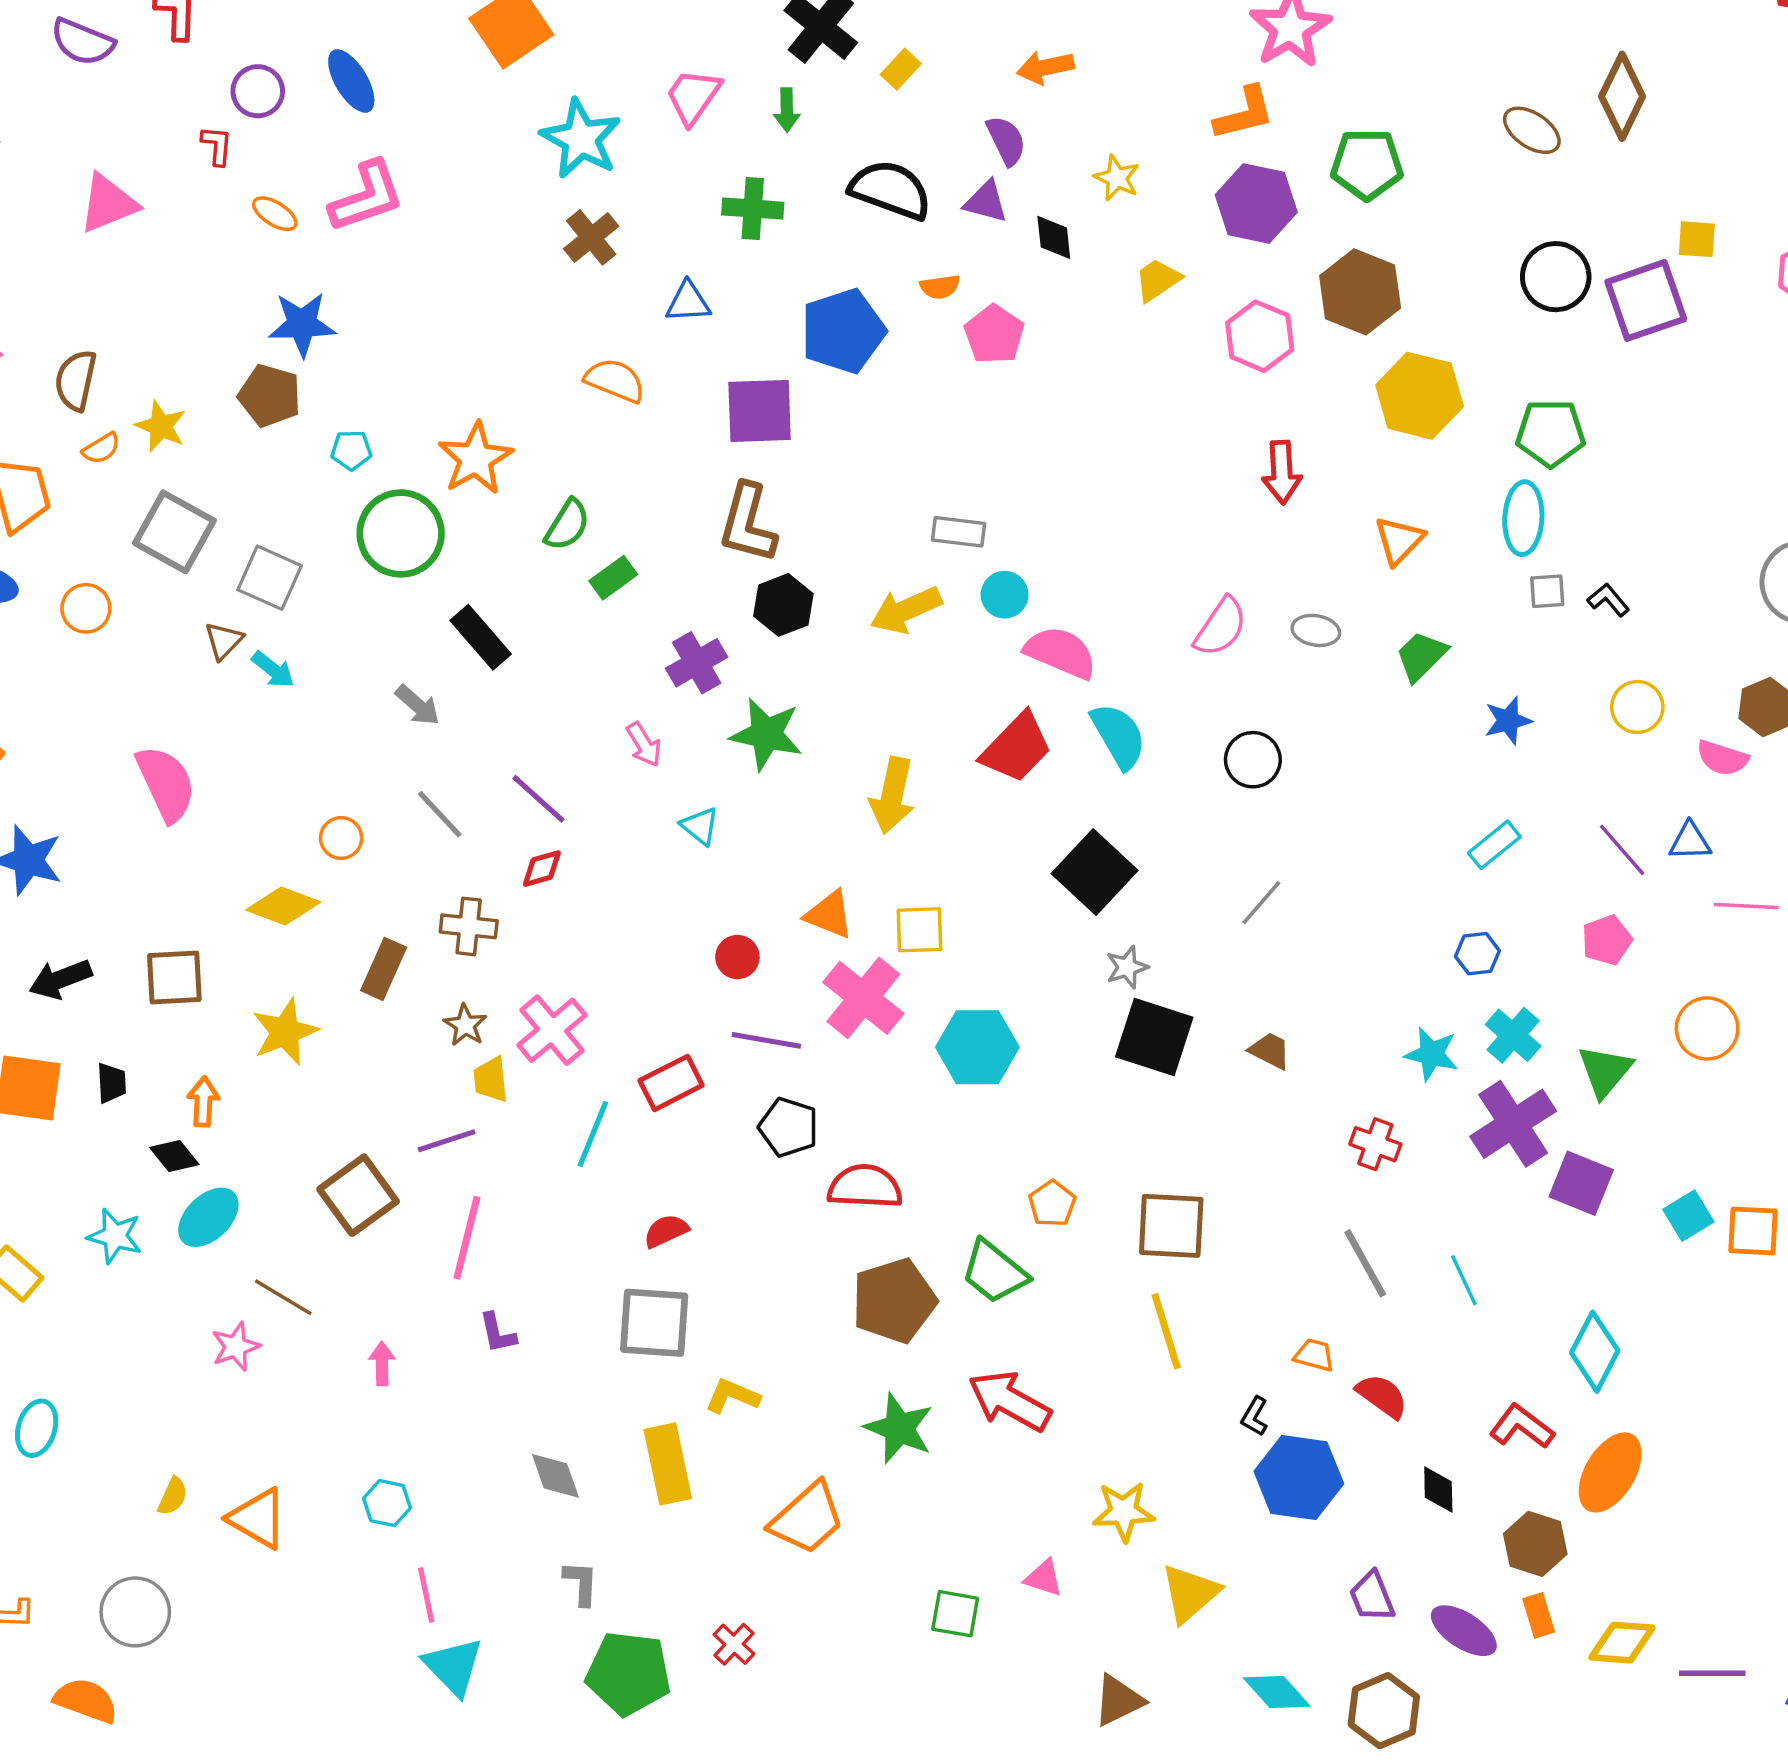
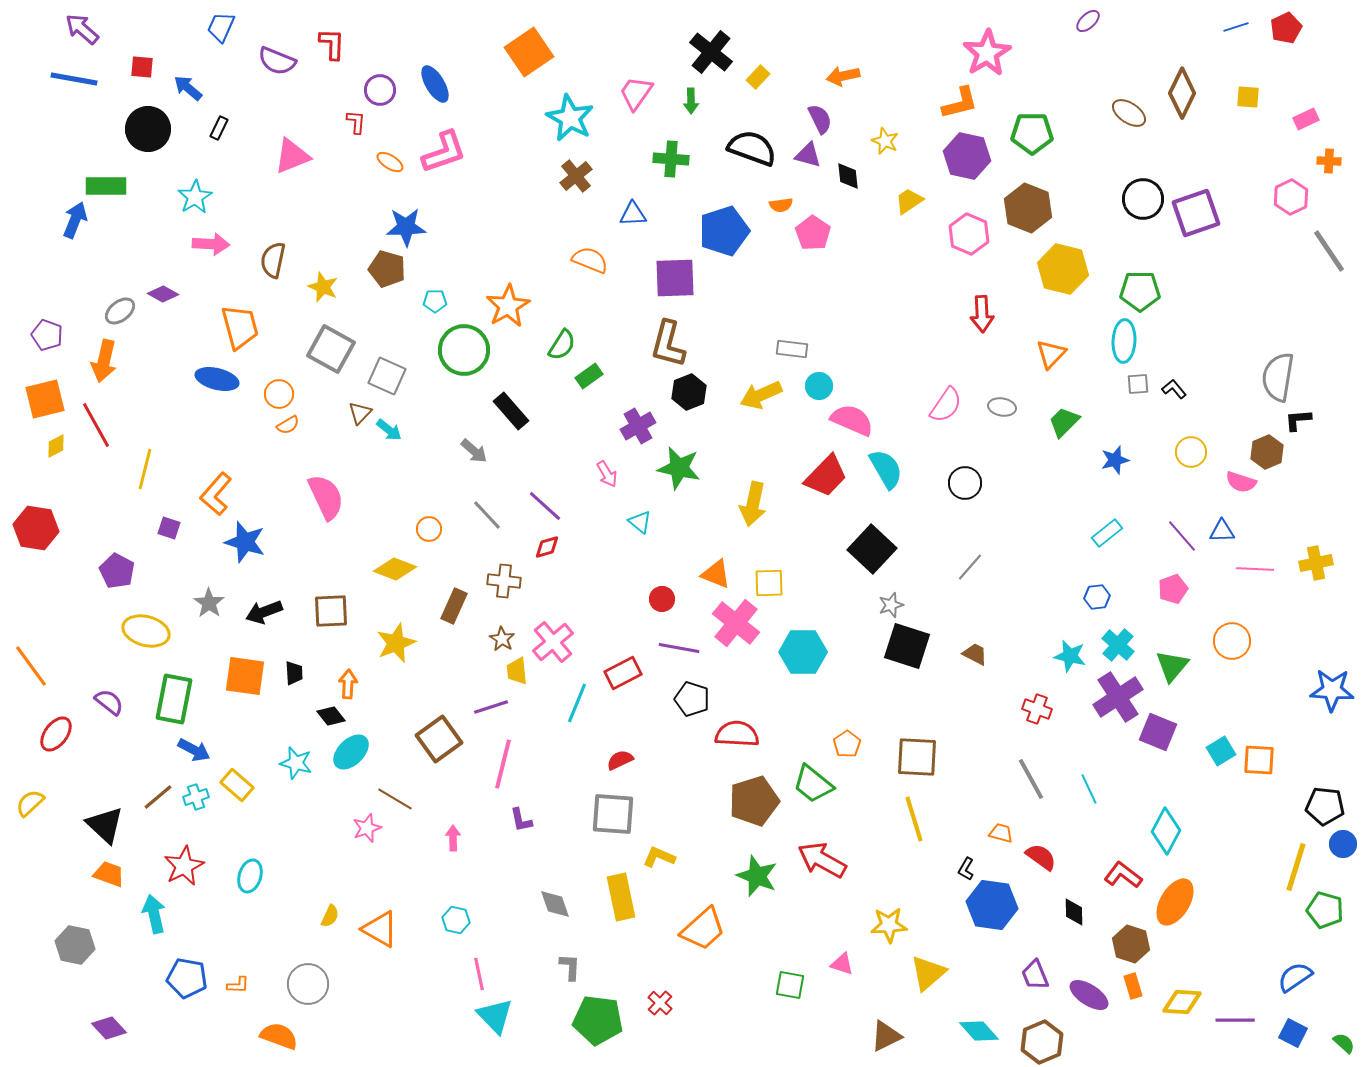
yellow square: (1697, 239) -> (1248, 97), moved
orange semicircle: (101, 448) -> (288, 425), moved

